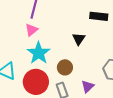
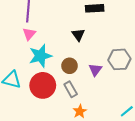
cyan star: (39, 53) -> (40, 56), turned 30
purple triangle: (88, 86) -> (95, 70), moved

